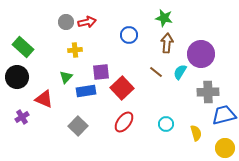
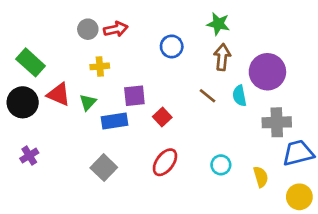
cyan semicircle: (180, 72) -> (239, 96), turned -42
red square: (122, 88) -> (162, 117), size x0.6
red triangle: (44, 99) -> (59, 94), moved

